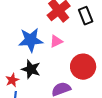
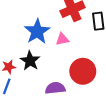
blue star: (31, 40) -> (37, 31), turned 30

